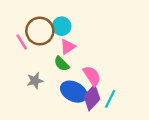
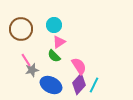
brown circle: (40, 31) -> (21, 29), moved
pink line: (22, 42) -> (26, 60), moved
blue ellipse: (74, 92) -> (51, 85), moved

